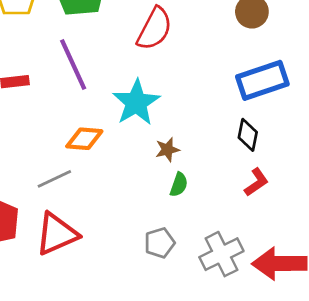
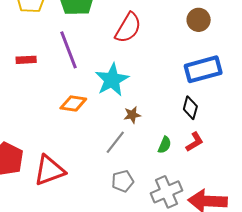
gray line: (54, 179) -> (115, 142), moved, turned -30
green semicircle: (179, 185) -> (165, 145), moved

